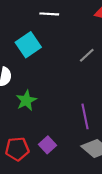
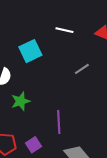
white line: (49, 14) -> (64, 30), moved
purple line: (85, 116) -> (59, 122), moved

